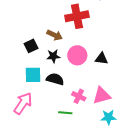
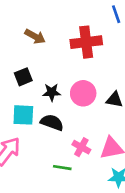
brown arrow: (55, 35) -> (35, 36), moved

